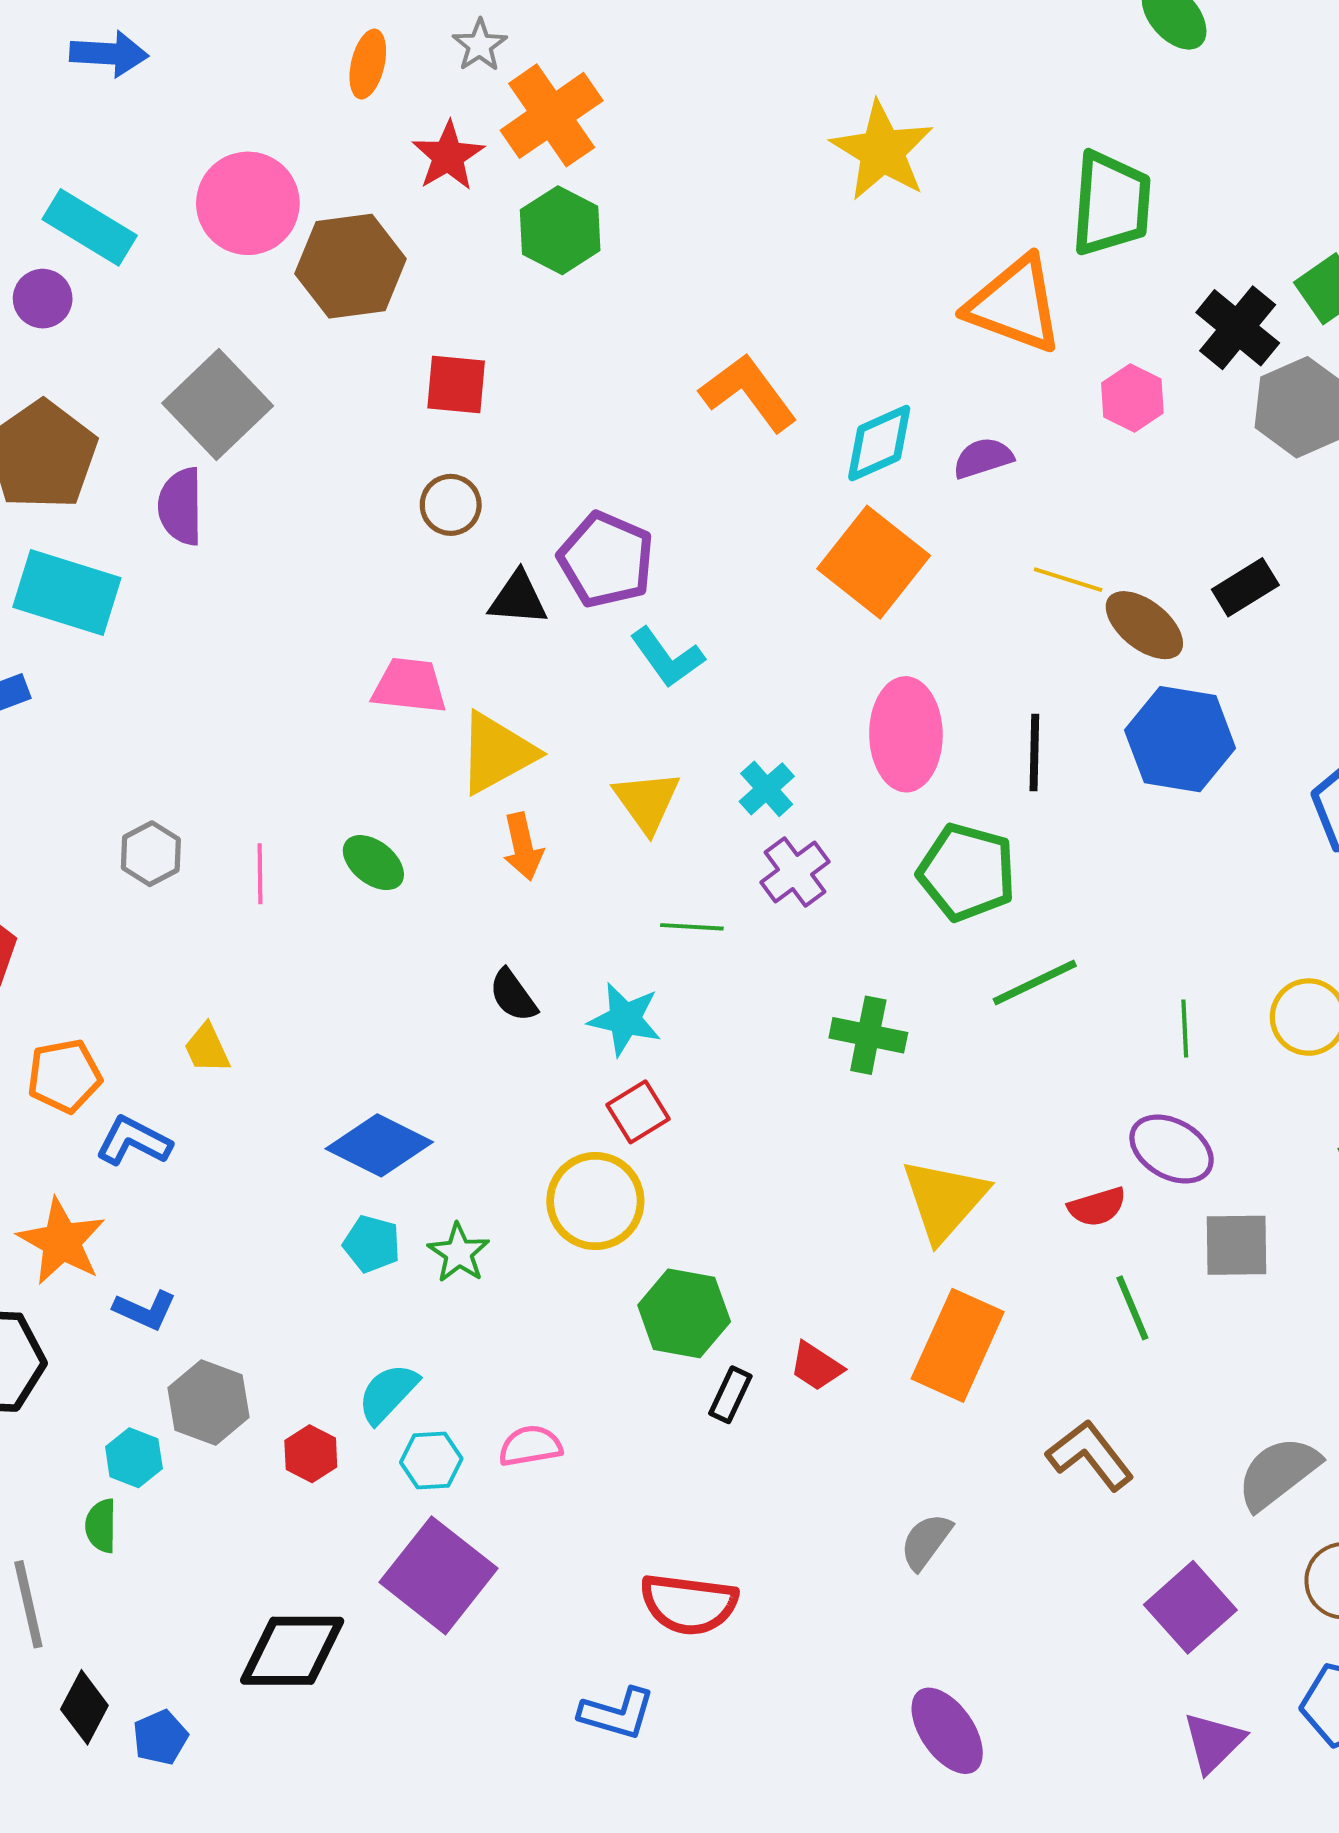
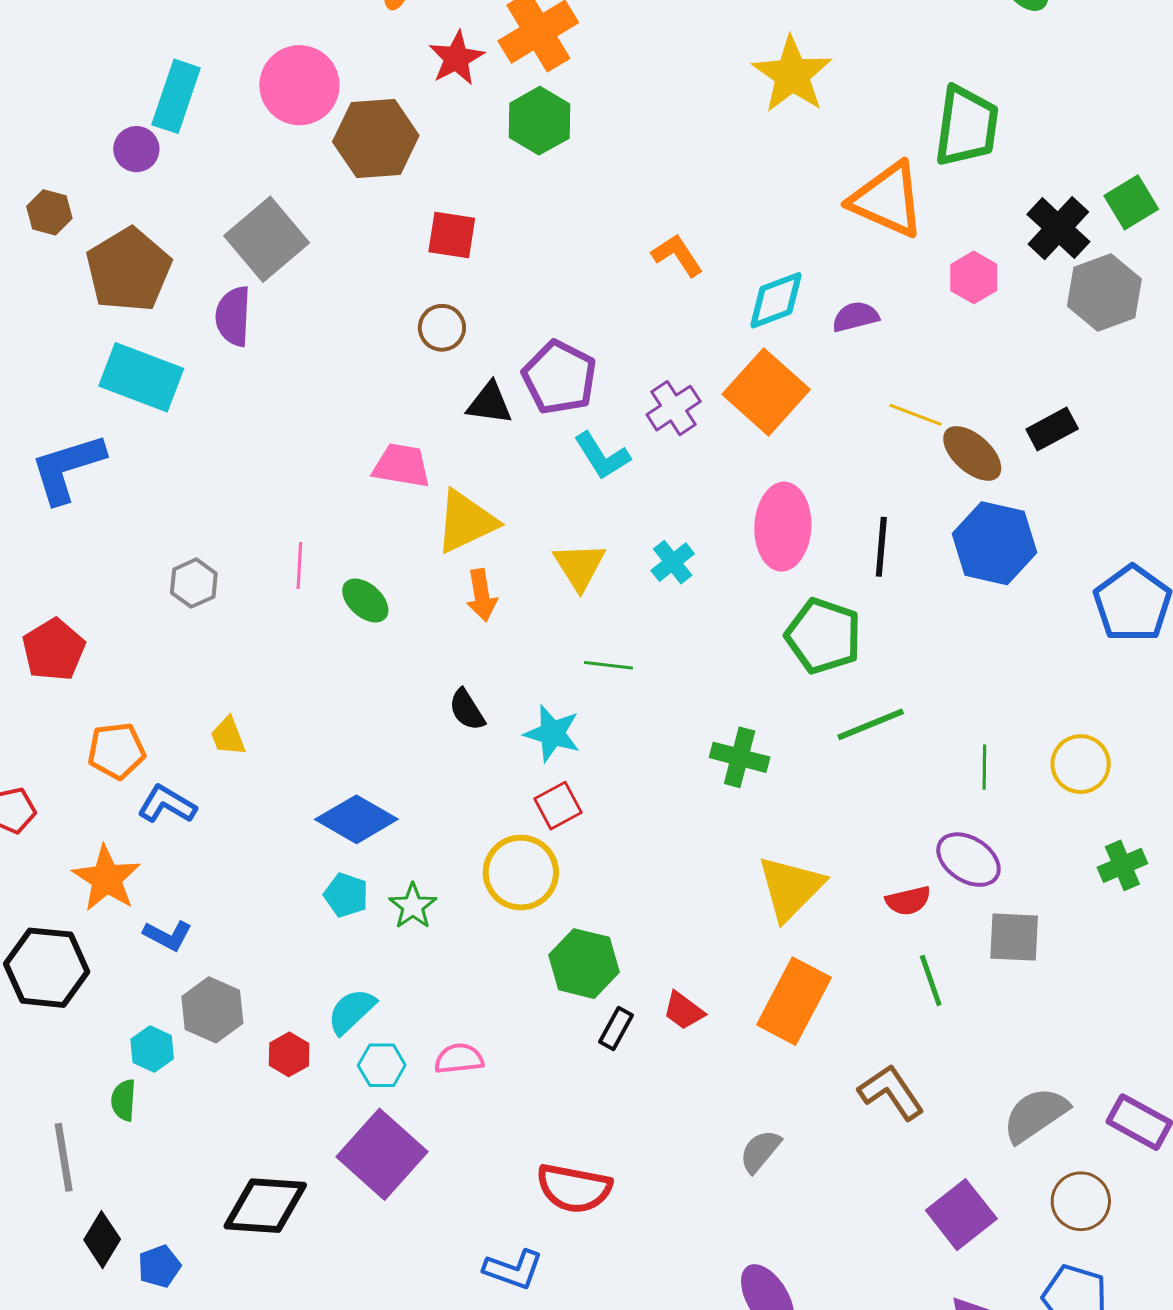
cyan rectangle: (90, 227) -> (176, 96), turned 74
orange L-shape: (748, 393) -> (677, 255), size x0.7
purple cross: (795, 872) -> (674, 408), moved
pink line: (260, 874) -> (299, 565), moved

